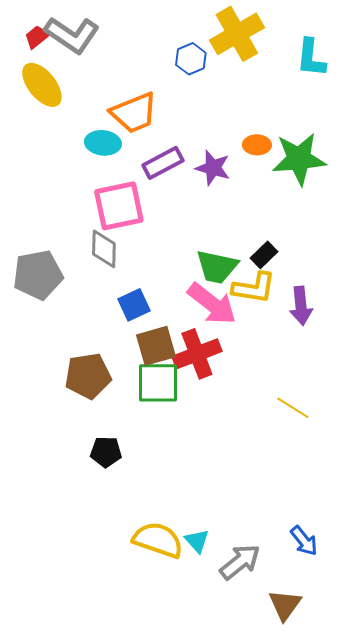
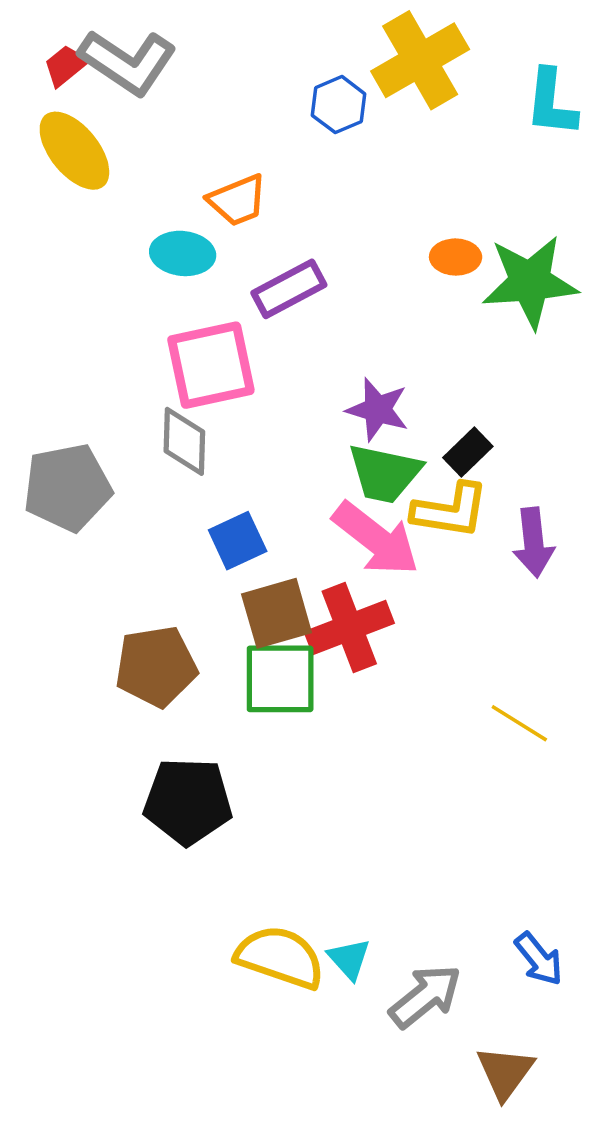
orange trapezoid: (134, 113) -> (238, 200), size x0.7
purple star: (213, 168) -> (378, 409), moved
black pentagon: (106, 452) -> (188, 801), size x1.6

